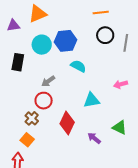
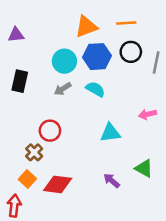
orange triangle: (38, 14) -> (86, 27), moved
blue hexagon: (66, 41) -> (97, 57), moved
cyan circle: (42, 45) -> (64, 61), moved
gray arrow: (48, 81) -> (63, 89), moved
red diamond: (67, 123) -> (58, 184), moved, turned 70

